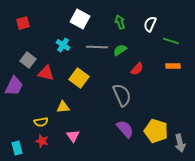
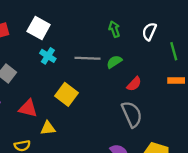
white square: (80, 19) -> (39, 28), moved
green line: (171, 41) -> (174, 51), turned 56
red triangle: (46, 73) -> (28, 108), moved
gray semicircle: (122, 95) -> (132, 114), moved

